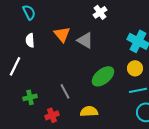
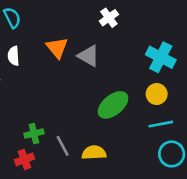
gray line: (65, 91) -> (63, 146), moved
green cross: (30, 97) -> (34, 134), moved
red cross: (52, 115) -> (24, 159), moved

